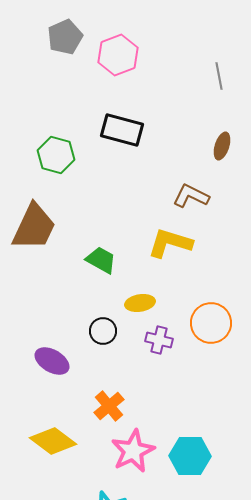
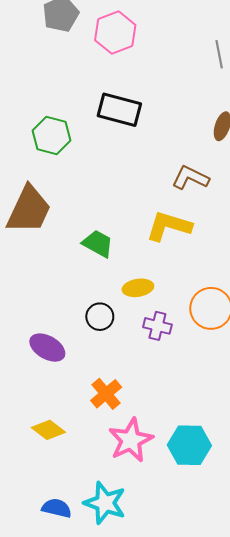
yellow diamond: (53, 441) -> (48, 430), size x0.7

